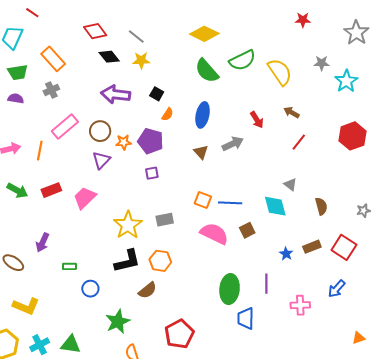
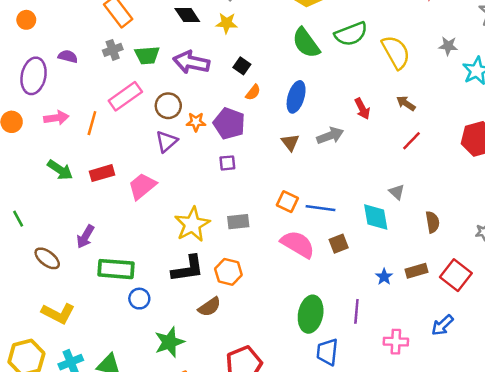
green trapezoid: (18, 72) -> (147, 55), moved
green rectangle: (70, 266) -> (116, 269), size x2.0

